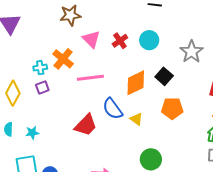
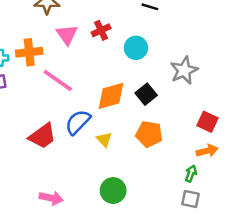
red cross: (120, 41) -> (101, 30), moved
orange cross: (63, 59) -> (29, 52), turned 35
pink line: (90, 78) -> (58, 81), turned 32
blue semicircle: (112, 109) -> (78, 122), turned 70

